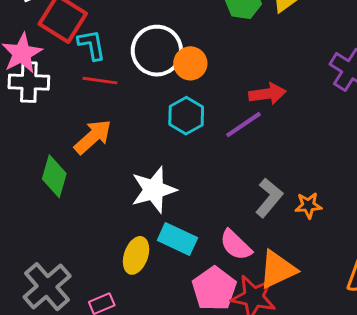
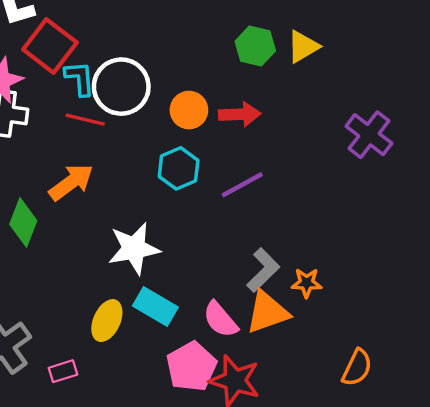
white circle: (157, 51) -> (121, 87), moved
red arrow: (267, 94) -> (240, 114), moved
orange triangle: (278, 269) -> (267, 312), moved

